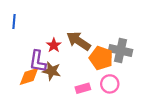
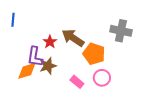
gray cross: (120, 51) -> (121, 31), moved
brown star: (52, 71) -> (48, 66), turned -30
pink rectangle: (83, 88) -> (77, 82), turned 56

